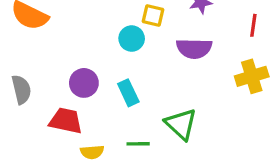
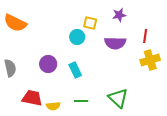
red line: (253, 25) -> (145, 36), moved
red trapezoid: (66, 121) -> (32, 98), moved
green triangle: (181, 124) -> (118, 98), moved

